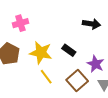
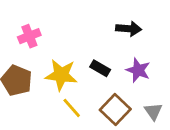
purple star: (96, 64) -> (138, 70), moved

